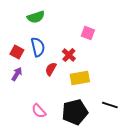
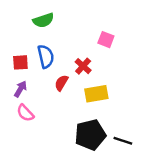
red square: (17, 52) -> (20, 62), turned -32
black line: (110, 105) -> (123, 141), moved
pink semicircle: (39, 111) -> (25, 113), moved

